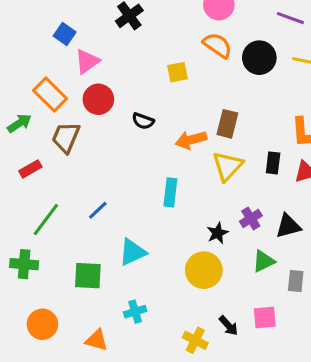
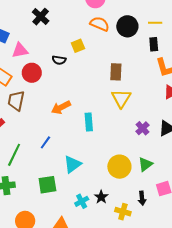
pink triangle: (87, 61) -> (20, 50), turned 36
black semicircle: (143, 121) -> (59, 60), moved
orange arrow: (191, 140) -> (61, 107), moved
black rectangle: (273, 163) -> (154, 44), moved
black star: (218, 233) -> (101, 197), moved
green triangle: (264, 261) -> (145, 164), moved
black arrow: (229, 326) -> (142, 198), turned 48

